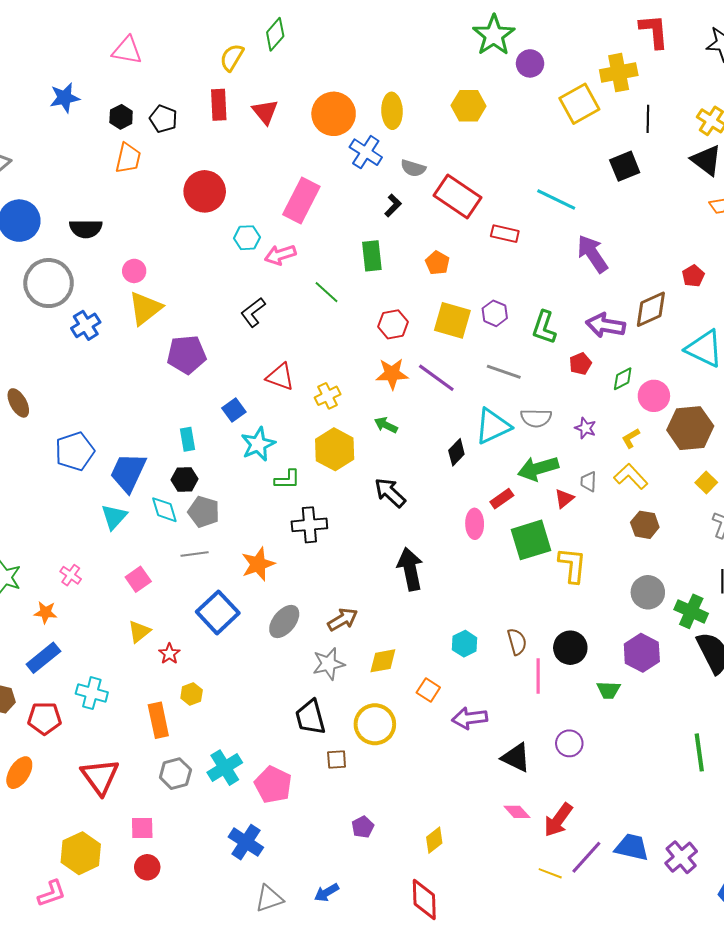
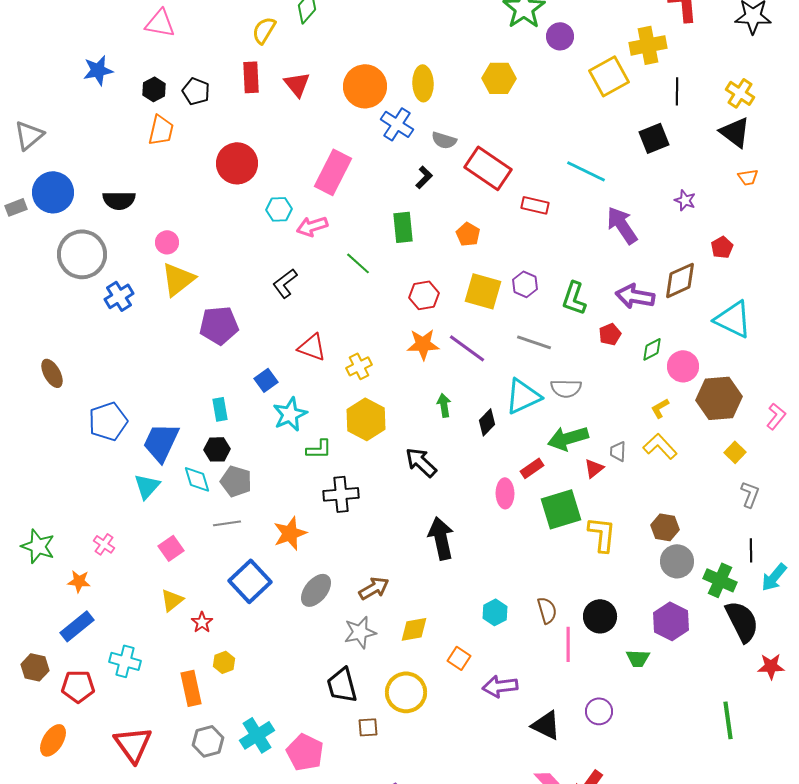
green arrow: (386, 425) -> (444, 405), moved, turned 55
purple star: (585, 428) -> (685, 200), moved
brown hexagon: (645, 525) -> (665, 527), moved

